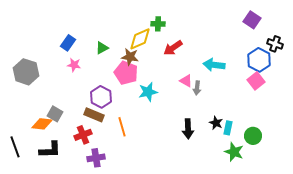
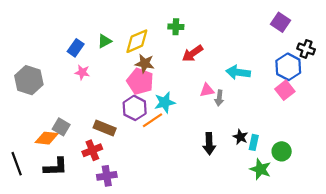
yellow diamond: (140, 39) -> (137, 41), moved
green triangle: (102, 48) -> (105, 41), moved
pink triangle: (186, 81) -> (207, 90), turned -40
purple hexagon: (101, 97) -> (135, 108), moved
orange line: (122, 127) -> (152, 120), moved, turned 72

